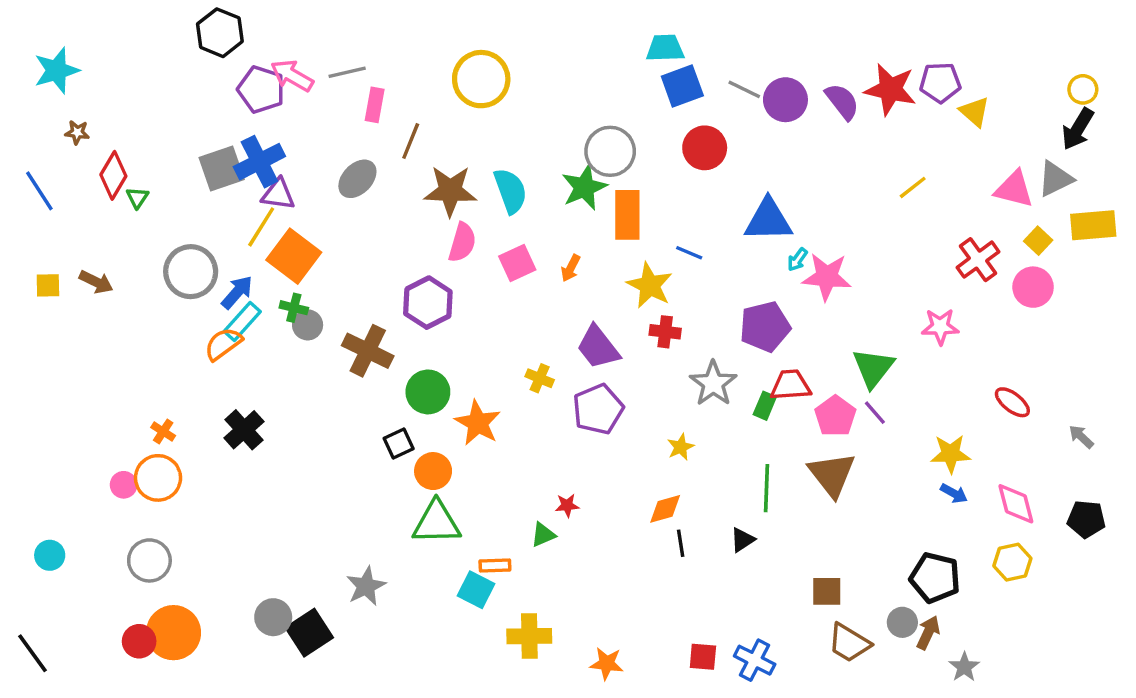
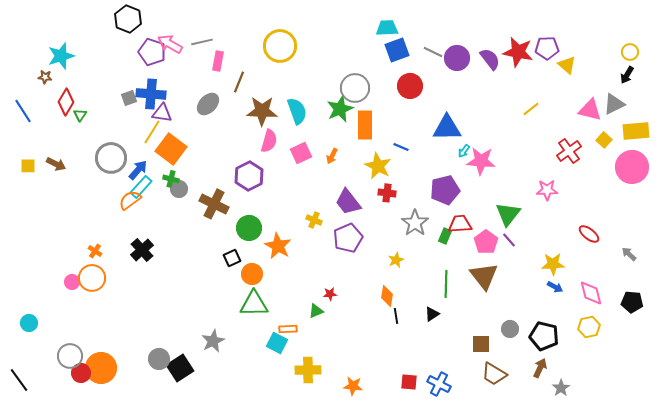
cyan star: (57, 70) -> (61, 56), moved
black arrow: (1078, 129) -> (627, 75), size x0.7
blue cross: (259, 162) -> (151, 94), turned 32
gray square: (222, 168) -> (129, 98), size x0.6
pink circle: (1033, 287) -> (632, 167), moved, size x1.4
orange diamond: (665, 509) -> (387, 296), turned -65
gray circle: (149, 560) -> (70, 356), moved
gray circle: (902, 622) -> (510, 329), moved

